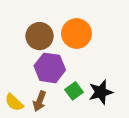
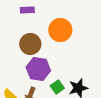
orange circle: (76, 34) -> (60, 30), moved

